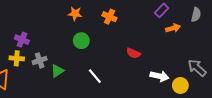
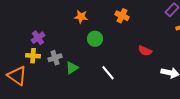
orange star: (75, 14) -> (81, 17), moved
purple cross: (22, 40) -> (38, 38), turned 32

